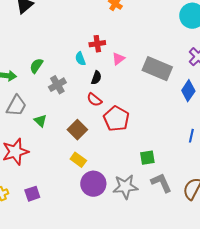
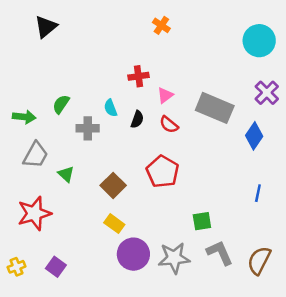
cyan semicircle: (80, 59) -> (111, 108), moved
gray cross: (57, 85) -> (88, 128), turned 30
red semicircle: (94, 100) -> (169, 125), moved
purple square: (32, 194) -> (56, 267), turned -35

